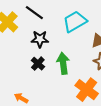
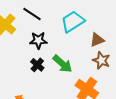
green arrow: (63, 63) -> (62, 64), turned 140

